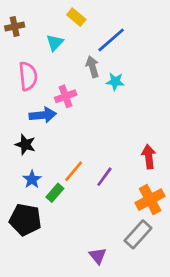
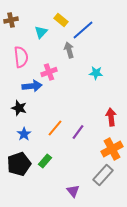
yellow rectangle: (76, 17) -> (61, 20), moved
cyan star: (115, 82) -> (96, 73), moved
green rectangle: (55, 193) -> (45, 161), moved
black pentagon: (25, 220) -> (19, 164), turned -30

